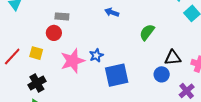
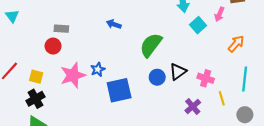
green semicircle: (147, 32) -> (151, 45), size x1.4
yellow square: (36, 53) -> (36, 77), moved
black triangle: (173, 58) -> (178, 72), turned -30
blue circle: (162, 74) -> (157, 77), moved

